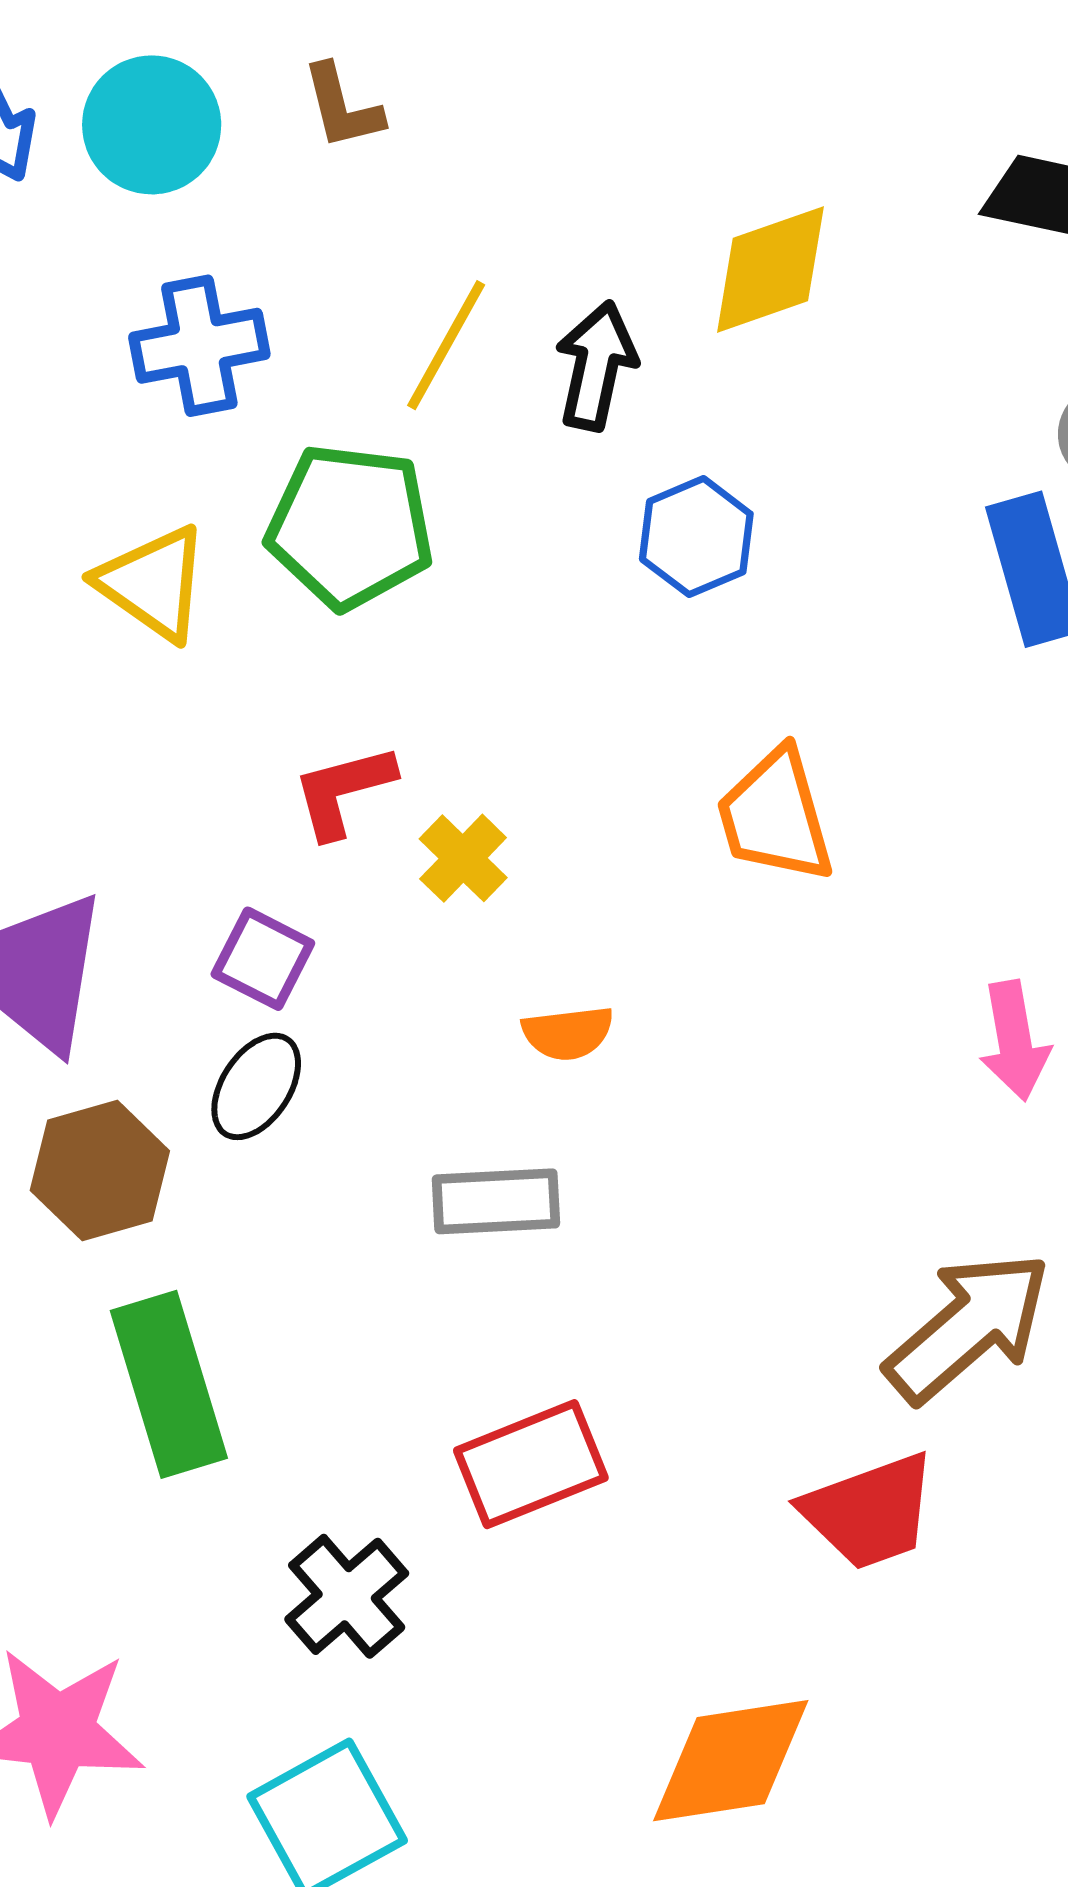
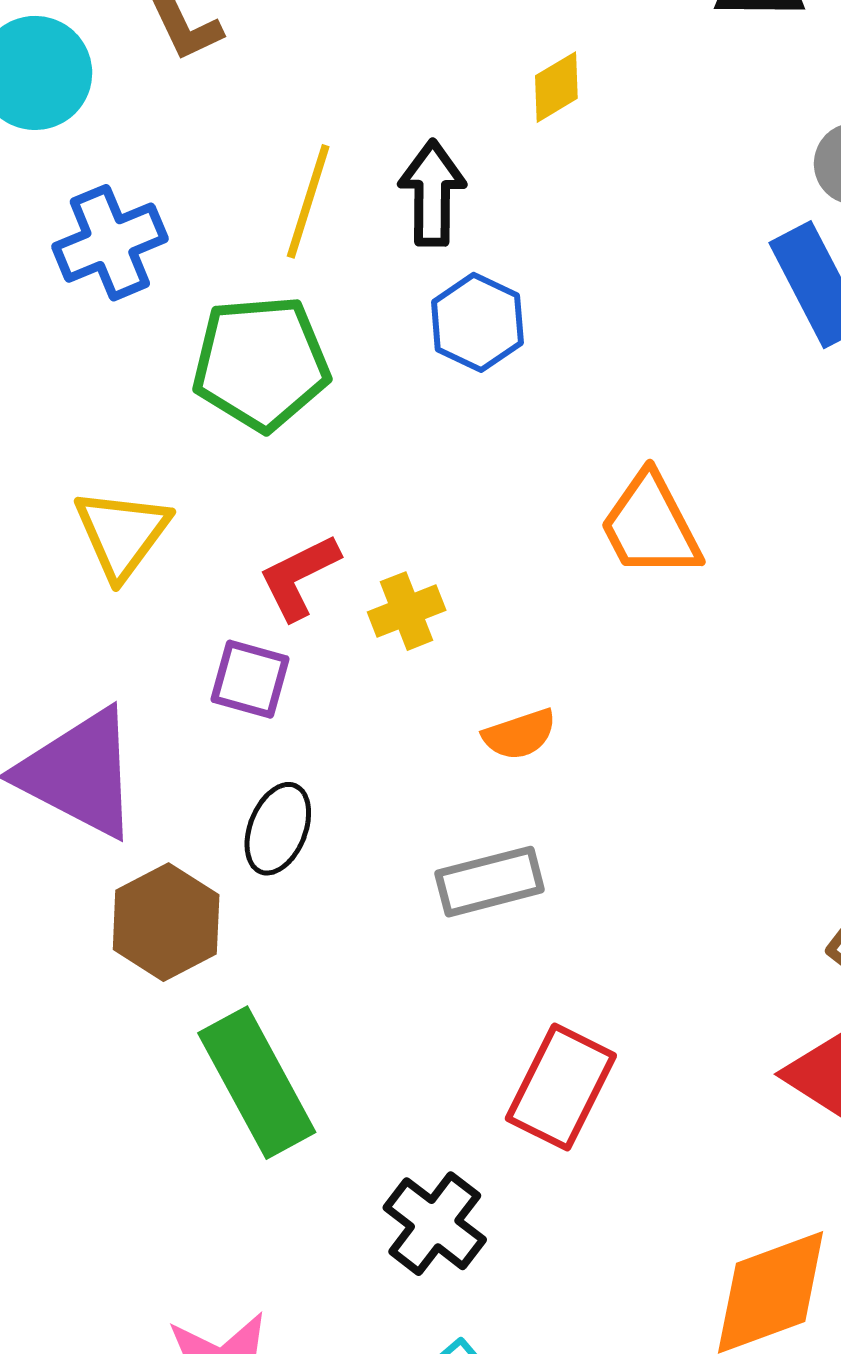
yellow diamond: (770, 269) -> (556, 87), size x0.6
blue hexagon: (696, 537) -> (477, 322), moved
yellow triangle: (153, 583) -> (122, 534), moved, turned 43
yellow cross: (463, 858) -> (407, 611), turned 36
purple square: (263, 959) -> (250, 679), moved
red rectangle: (531, 1464) -> (561, 1087), turned -30

